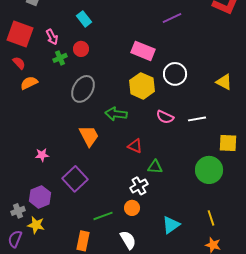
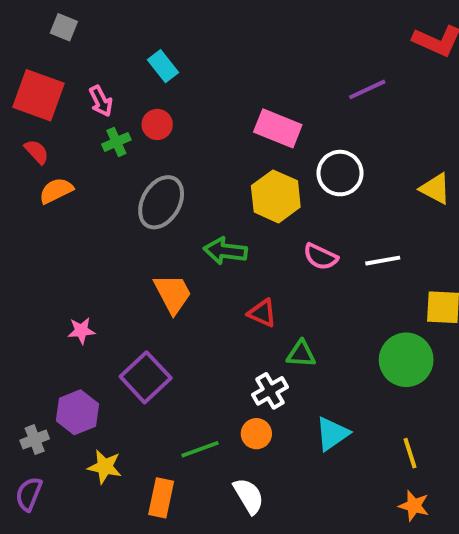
purple line: (172, 18) -> (367, 89), moved
yellow star: (36, 225) -> (105, 467), moved
cyan triangle: (171, 225) -> (332, 434), moved

